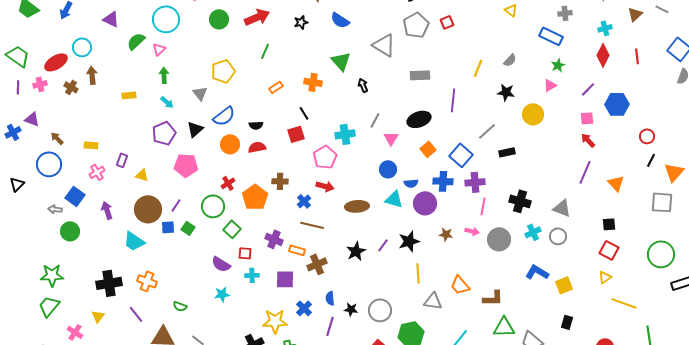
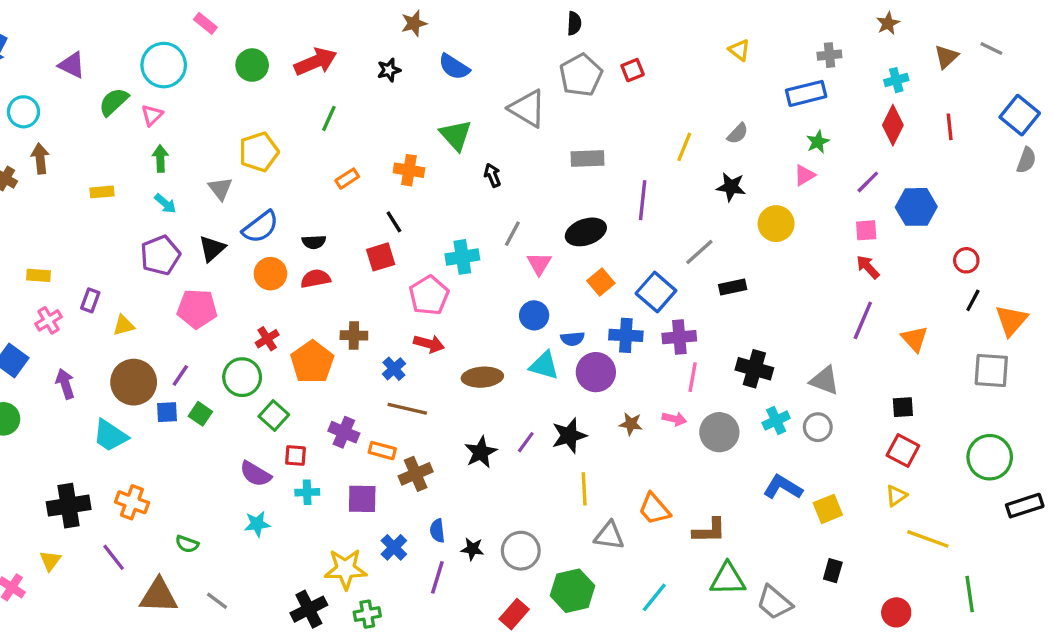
blue rectangle: (551, 36) -> (806, 93), turned -40
yellow triangle: (142, 175) -> (124, 325), turned -32

